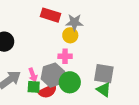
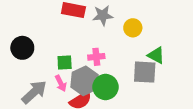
yellow circle: (70, 35) -> (133, 28), moved
green square: (34, 87) -> (65, 63), moved
green triangle: (104, 90) -> (156, 55), moved

